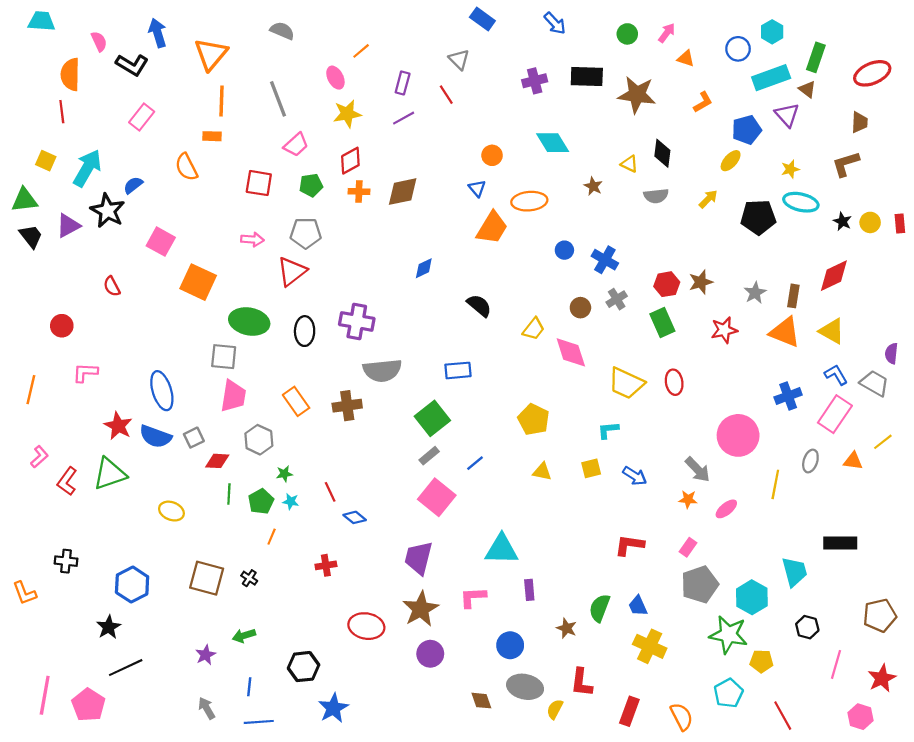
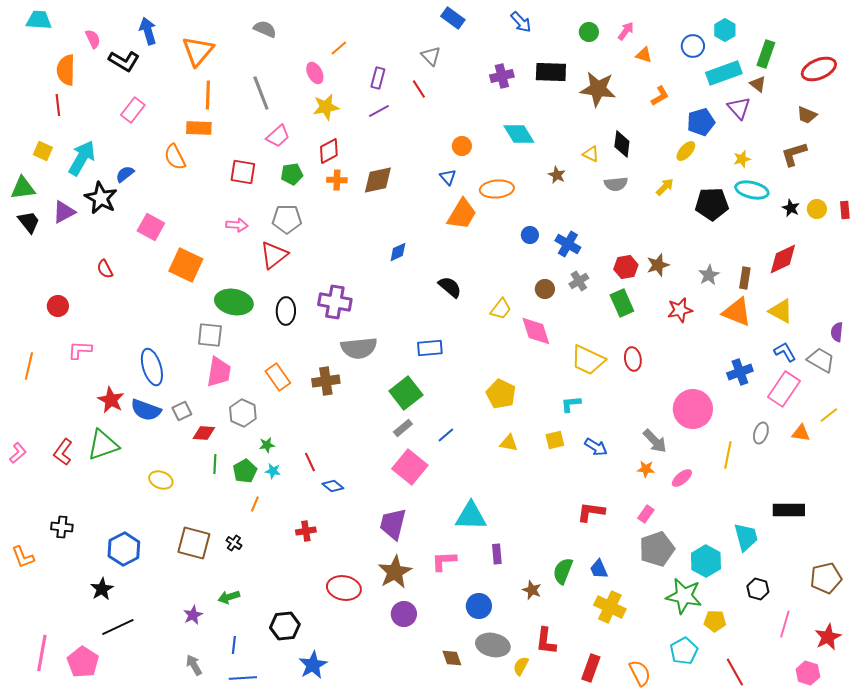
brown trapezoid: (859, 122) -> (807, 115), turned 110
orange rectangle: (212, 136) -> (199, 128), size x1.4
pink L-shape: (39, 457) -> (18, 453), moved

